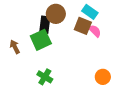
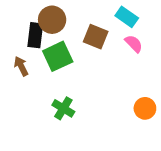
brown circle: (56, 14) -> (52, 20), moved
black rectangle: (45, 25) -> (35, 35), moved
brown square: (83, 26) -> (96, 37), moved

